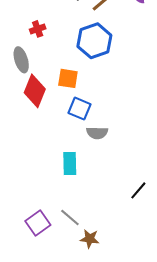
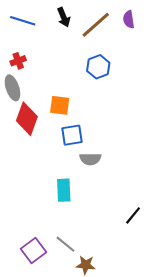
red cross: (38, 29) -> (18, 61), moved
blue hexagon: (94, 41) -> (98, 67), moved, size x0.7
blue square: (79, 109) -> (72, 135), turned -30

